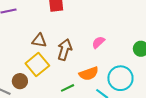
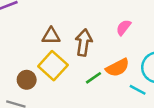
brown circle: (20, 81) -> (27, 80), moved
green line: (68, 88) -> (93, 78), moved

